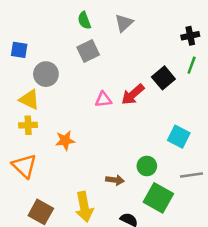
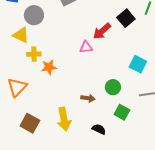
pink triangle: (103, 100) -> (86, 47), moved
yellow cross: (28, 125) -> (34, 54), moved
orange triangle: (24, 166) -> (17, 87), turned 30
green square: (158, 198) -> (122, 112), size x0.7

